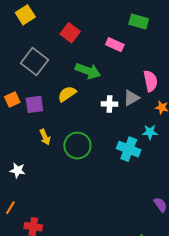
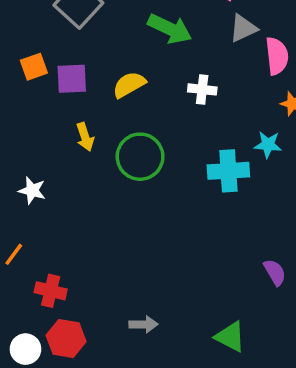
yellow semicircle: (67, 94) -> (129, 85), moved
gray triangle: (131, 98) -> (243, 28), moved
cyan cross: (129, 149) -> (228, 171), turned -30

